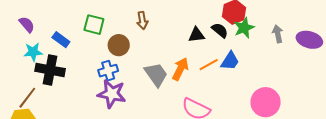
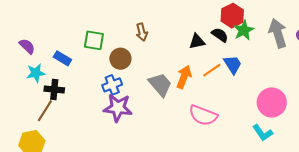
gray arrow: (278, 34) -> (278, 33), size x1.6
blue trapezoid: (230, 61) -> (233, 65), turned -60
black cross: (50, 70) -> (54, 90), size x0.7
brown line: (27, 98) -> (45, 111), moved

